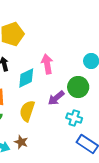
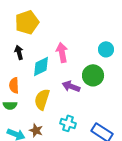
purple arrow: (56, 98) -> (71, 86), turned 60
cyan cross: (74, 118) -> (68, 123), moved

